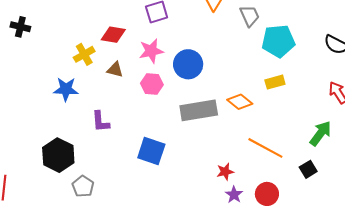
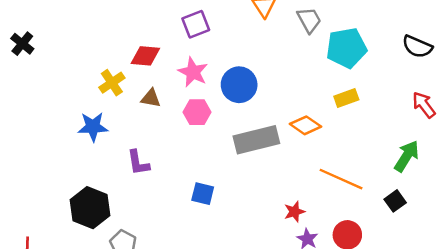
black cross: (20, 27) -> (22, 44), moved, turned 30
pink star: (151, 51) -> (193, 72), turned -30
blue square: (151, 151) -> (203, 194), size x0.7

